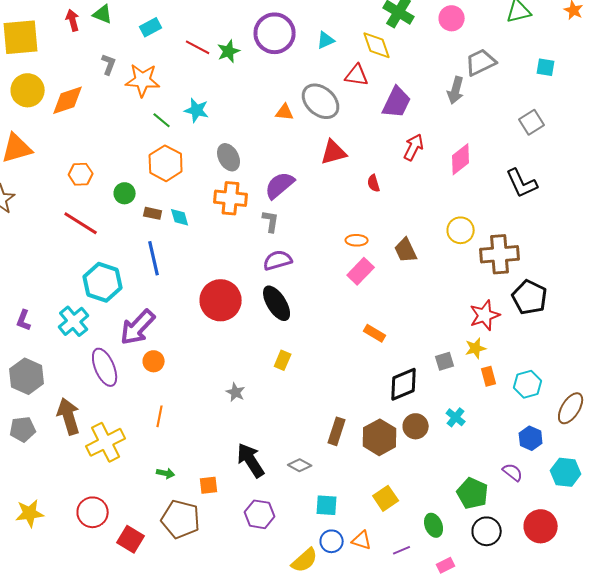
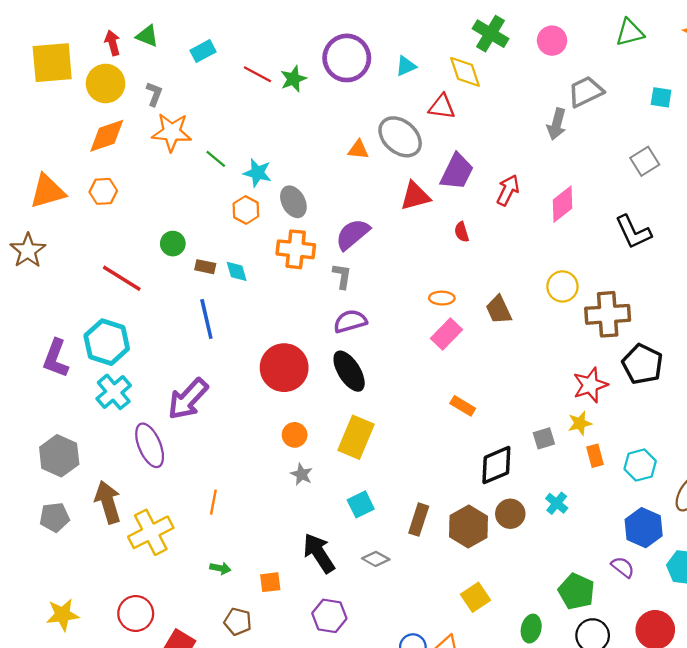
orange star: (143, 80) -> (172, 132), moved
yellow circle: (28, 90) -> (106, 84), moved
purple trapezoid: (397, 102) -> (457, 172), moved
cyan star: (197, 110) -> (257, 173), moved
orange hexagon: (166, 163) -> (246, 210), moved, size x0.7
orange hexagon: (81, 174) -> (103, 191), moved
cyan hexagon: (103, 282) -> (107, 342), moved
purple L-shape: (24, 320) -> (56, 358), moved, size x1.6
yellow rectangle: (283, 360) -> (356, 437), size x1.8
orange circle: (154, 361) -> (295, 435), moved
blue hexagon: (531, 438) -> (644, 528), size x1.4
cyan square: (327, 505) -> (361, 504), moved, turned -30
brown pentagon: (181, 519) -> (238, 622), size x0.6
green ellipse: (434, 525) -> (531, 629), turned 35

